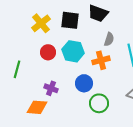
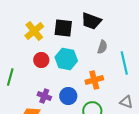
orange cross: (101, 60) -> (94, 80), moved
blue circle: (84, 83) -> (68, 96), moved

